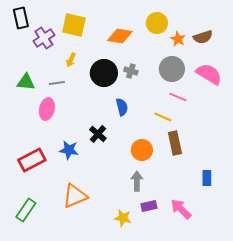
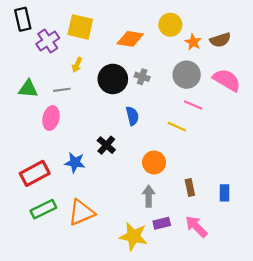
brown rectangle: (175, 143) -> (190, 187), moved, size x0.7
green rectangle: (26, 210) -> (43, 209), moved, turned 30
yellow star: (123, 218) -> (133, 236), size x1.5

